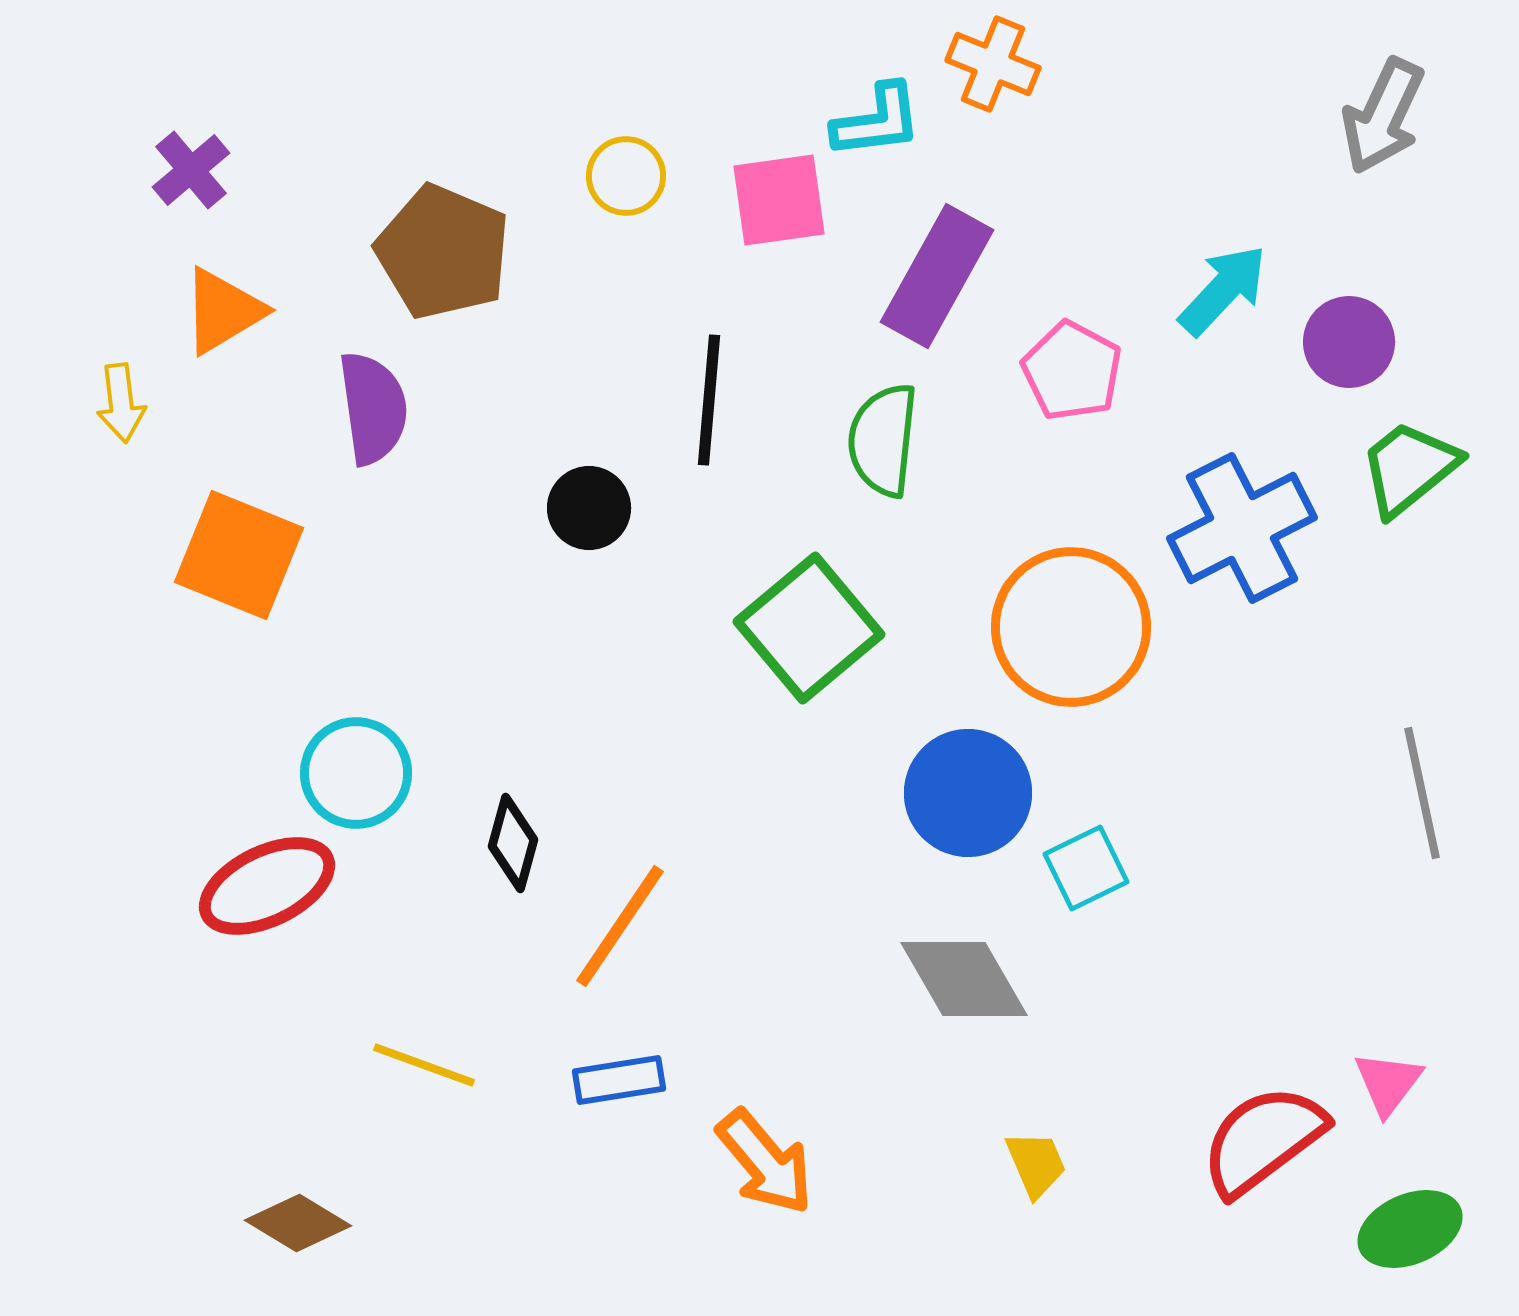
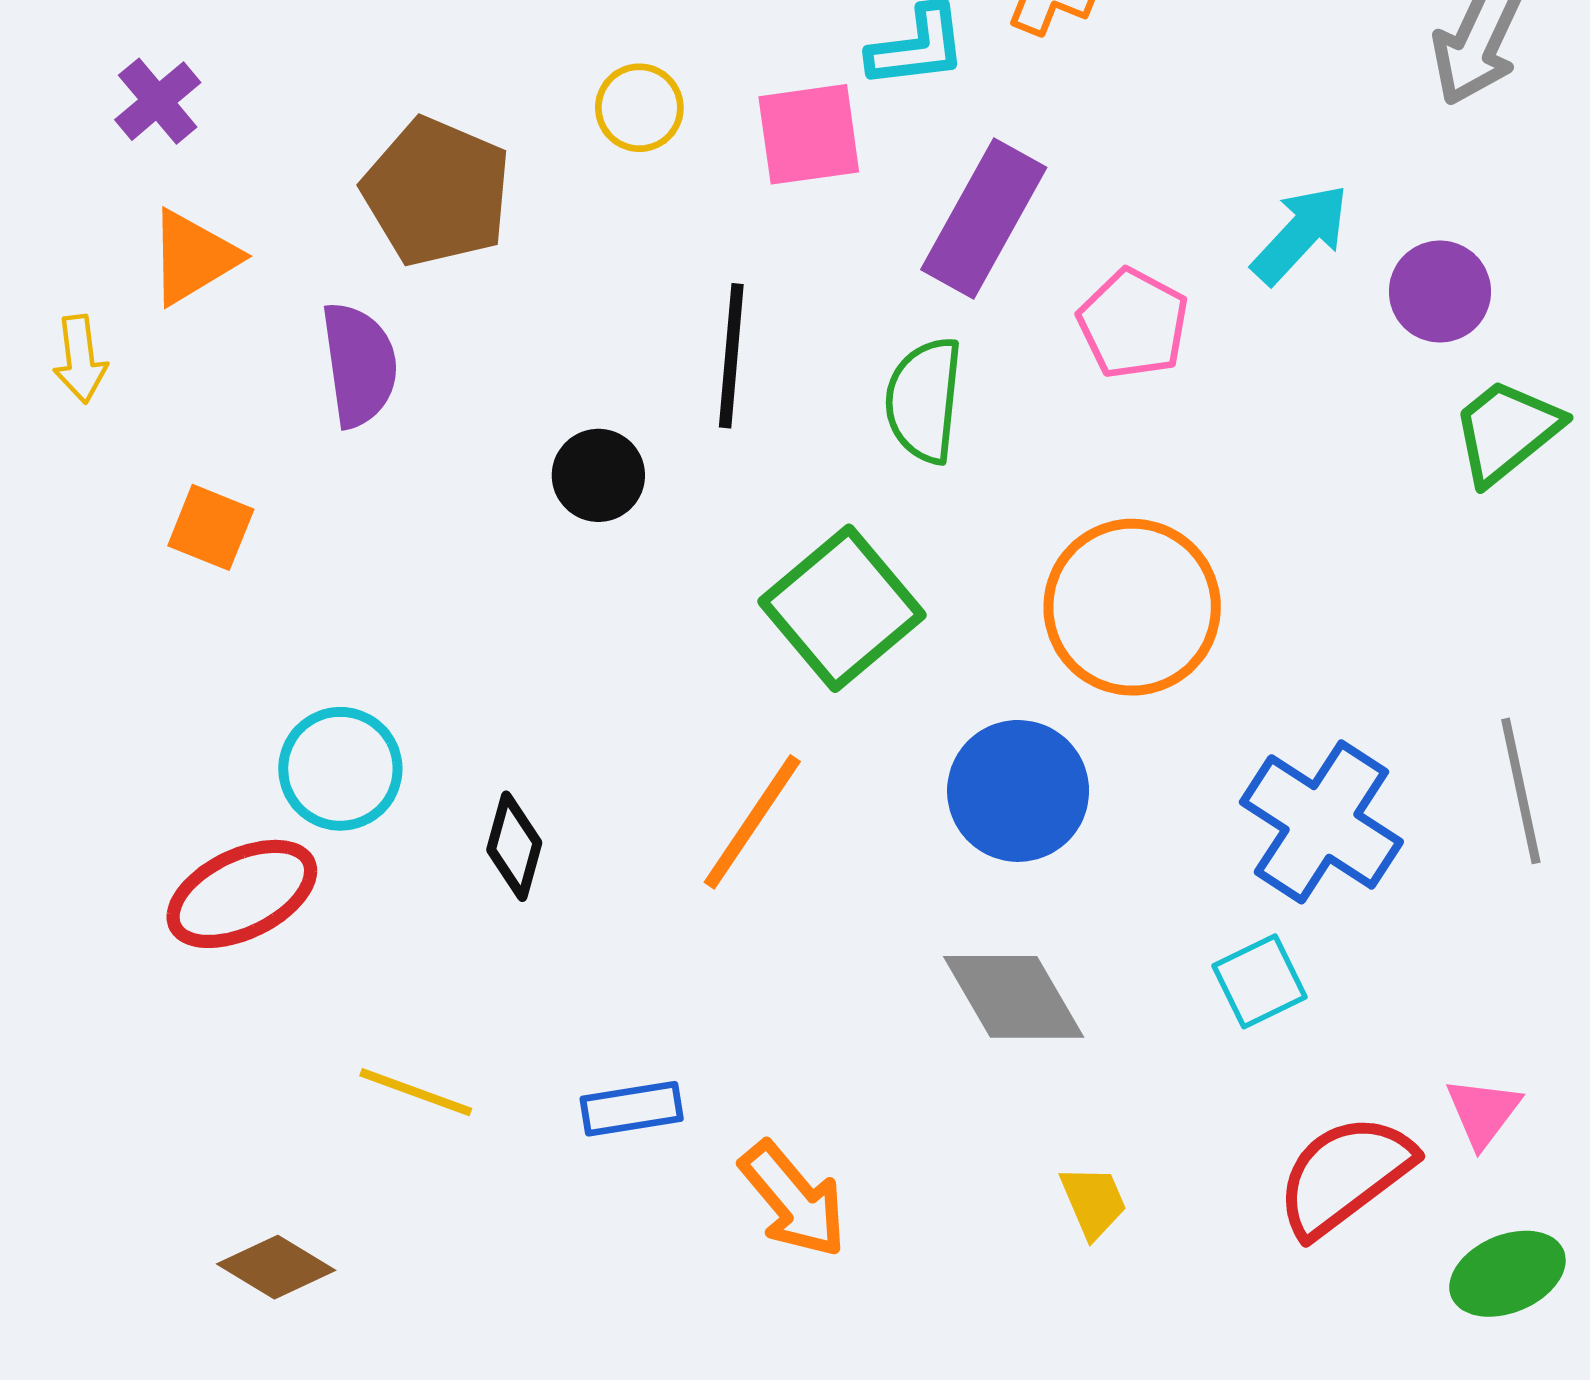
blue cross: (1242, 528) -> (1321, 822), moved, turned -30
orange square: (239, 555) -> (211, 527), size x0.6
cyan square: (1086, 868) -> (1259, 981), moved
orange line: (620, 926) -> (752, 822), moved

